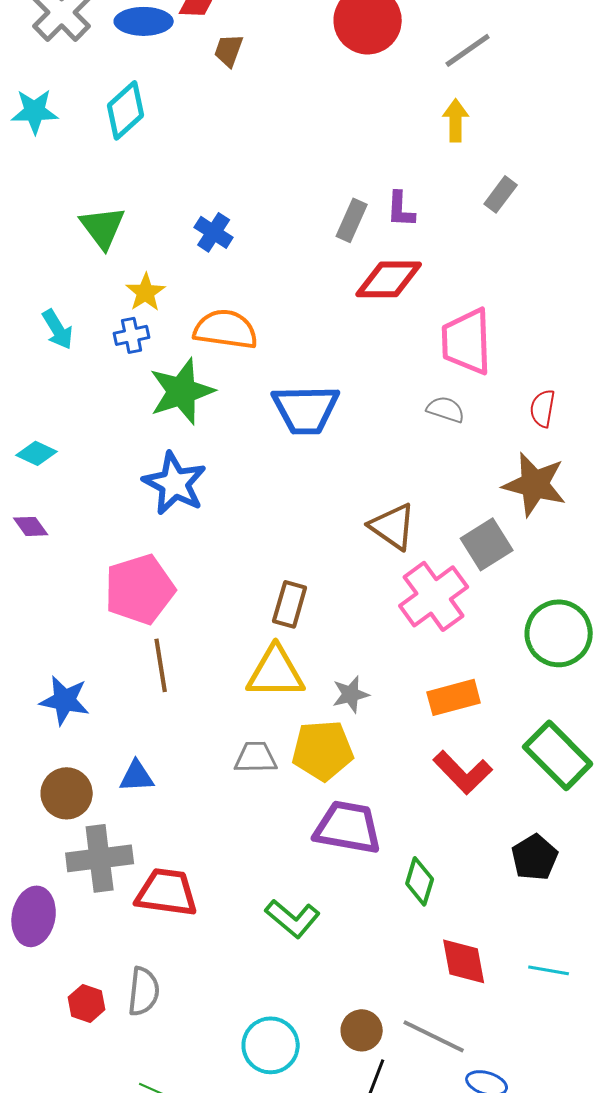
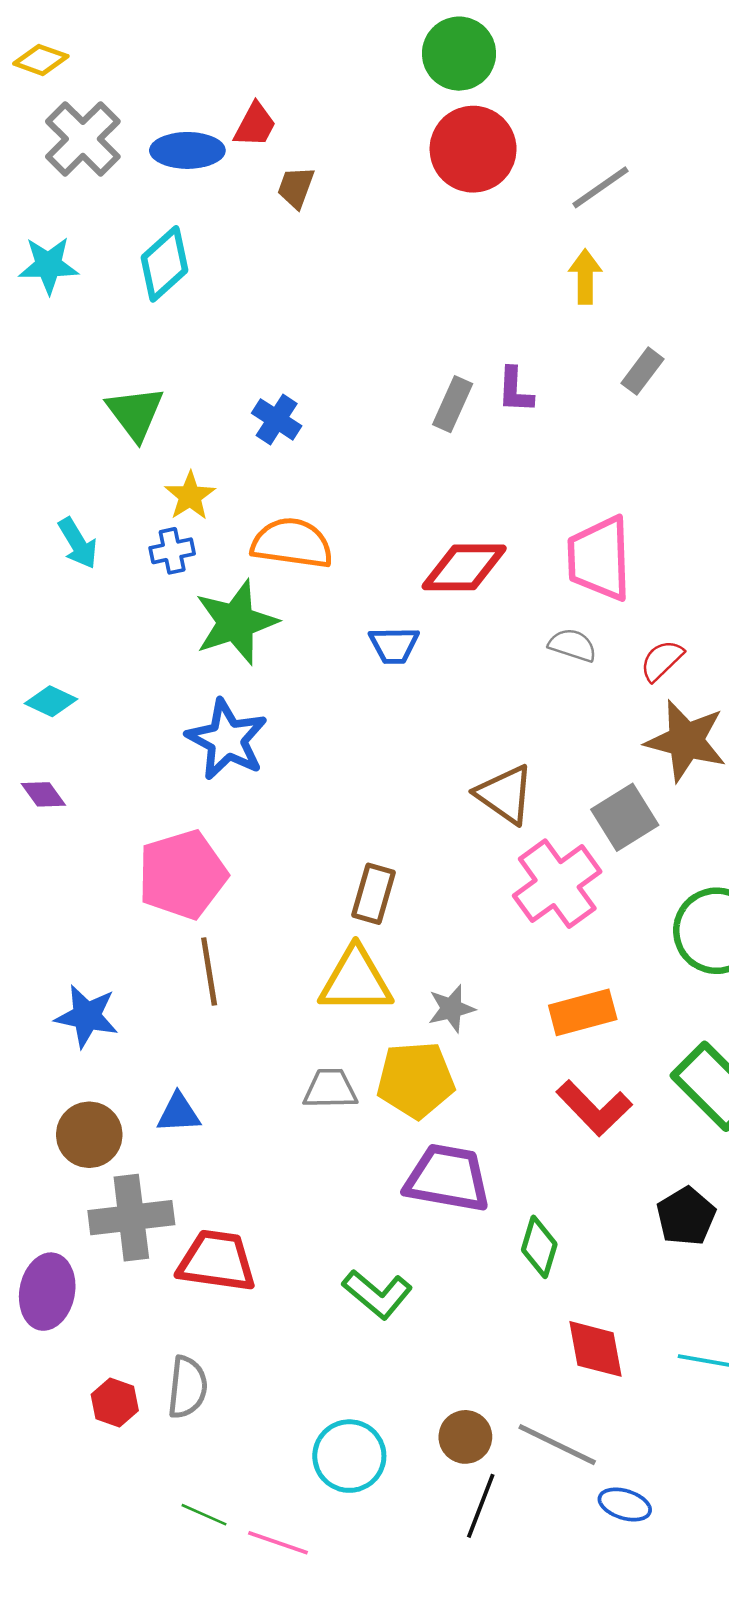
red diamond: (389, 279) -> (464, 567), moved
red semicircle: (543, 408) -> (662, 660), moved, turned 36
blue trapezoid: (306, 409) -> (394, 645), size x0.6

